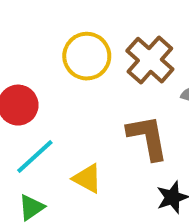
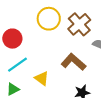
brown L-shape: (148, 137) -> (74, 62), turned -45

